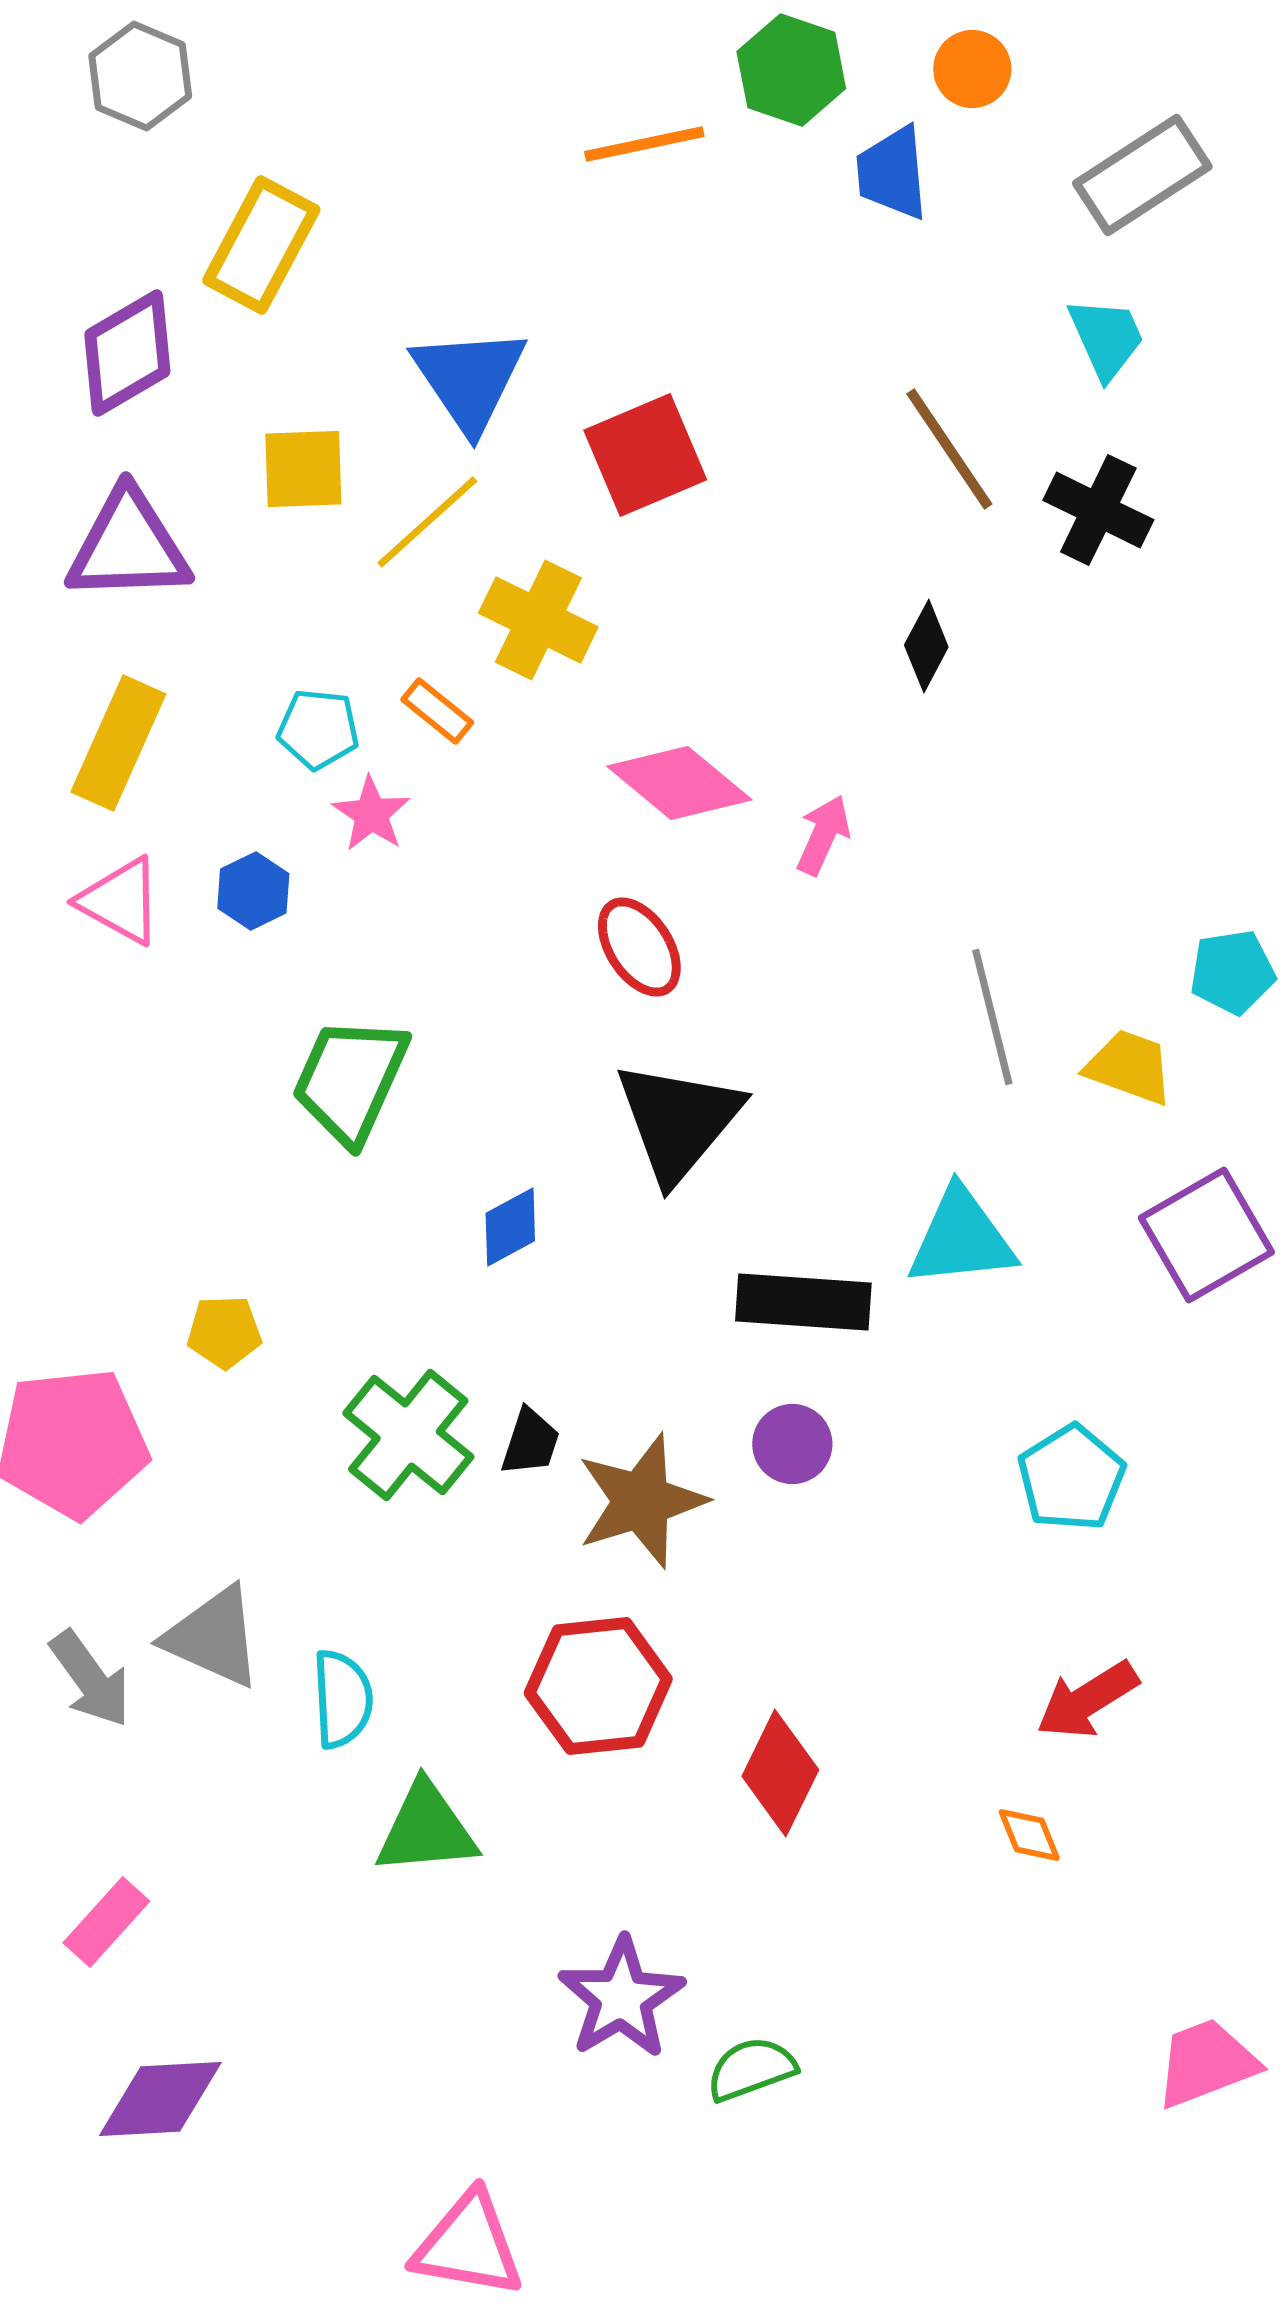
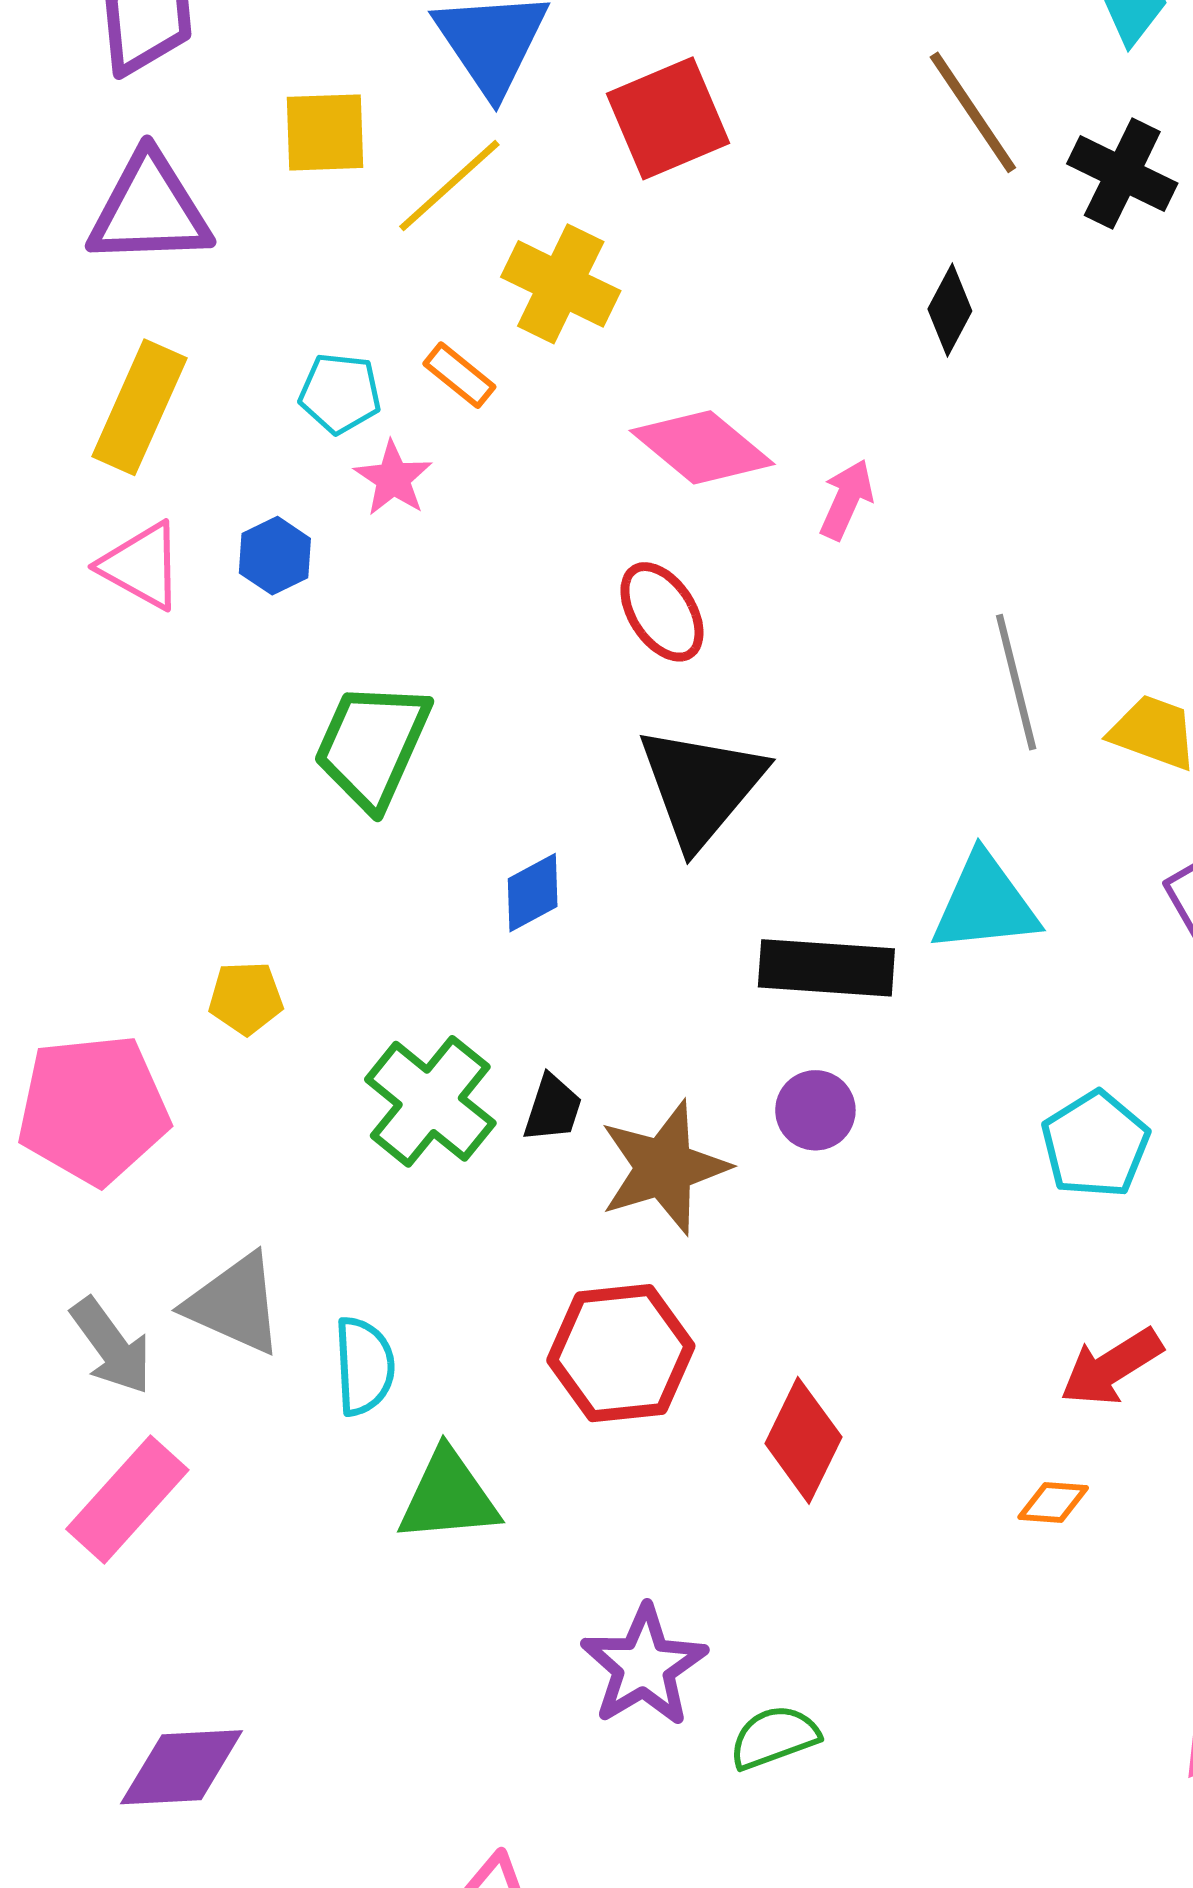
orange diamond: (1029, 1835) -> (1053, 1503), turned -64
pink rectangle: (106, 1922) -> (127, 1500), moved, size x1.4

